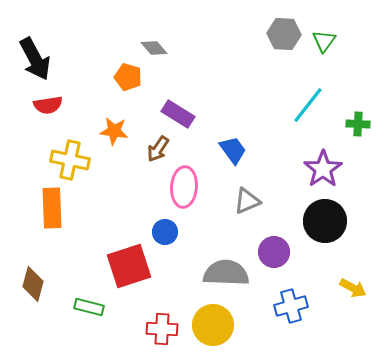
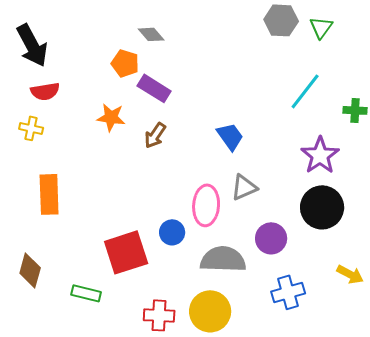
purple rectangle: (178, 114) -> (154, 88), moved
yellow cross: (70, 160) -> (31, 128), moved, size x0.6
pink ellipse: (184, 187) -> (206, 205), moved
blue circle: (165, 232) -> (172, 232), moved

